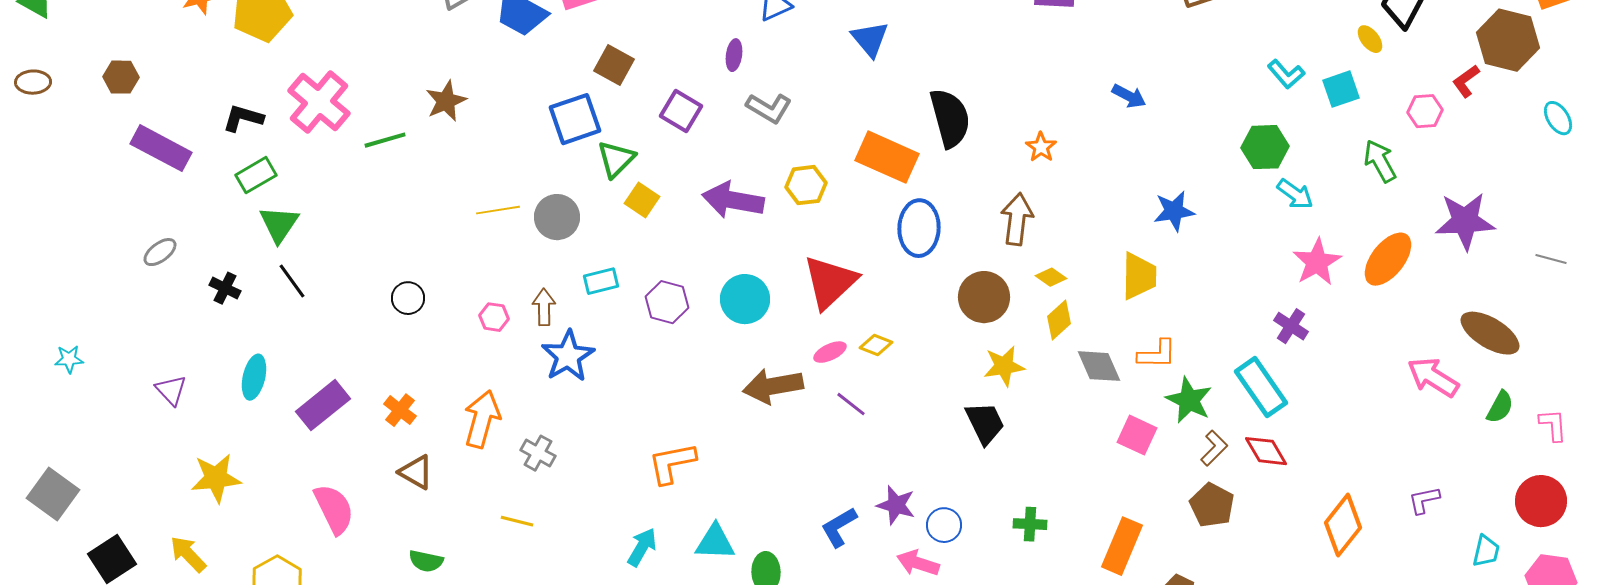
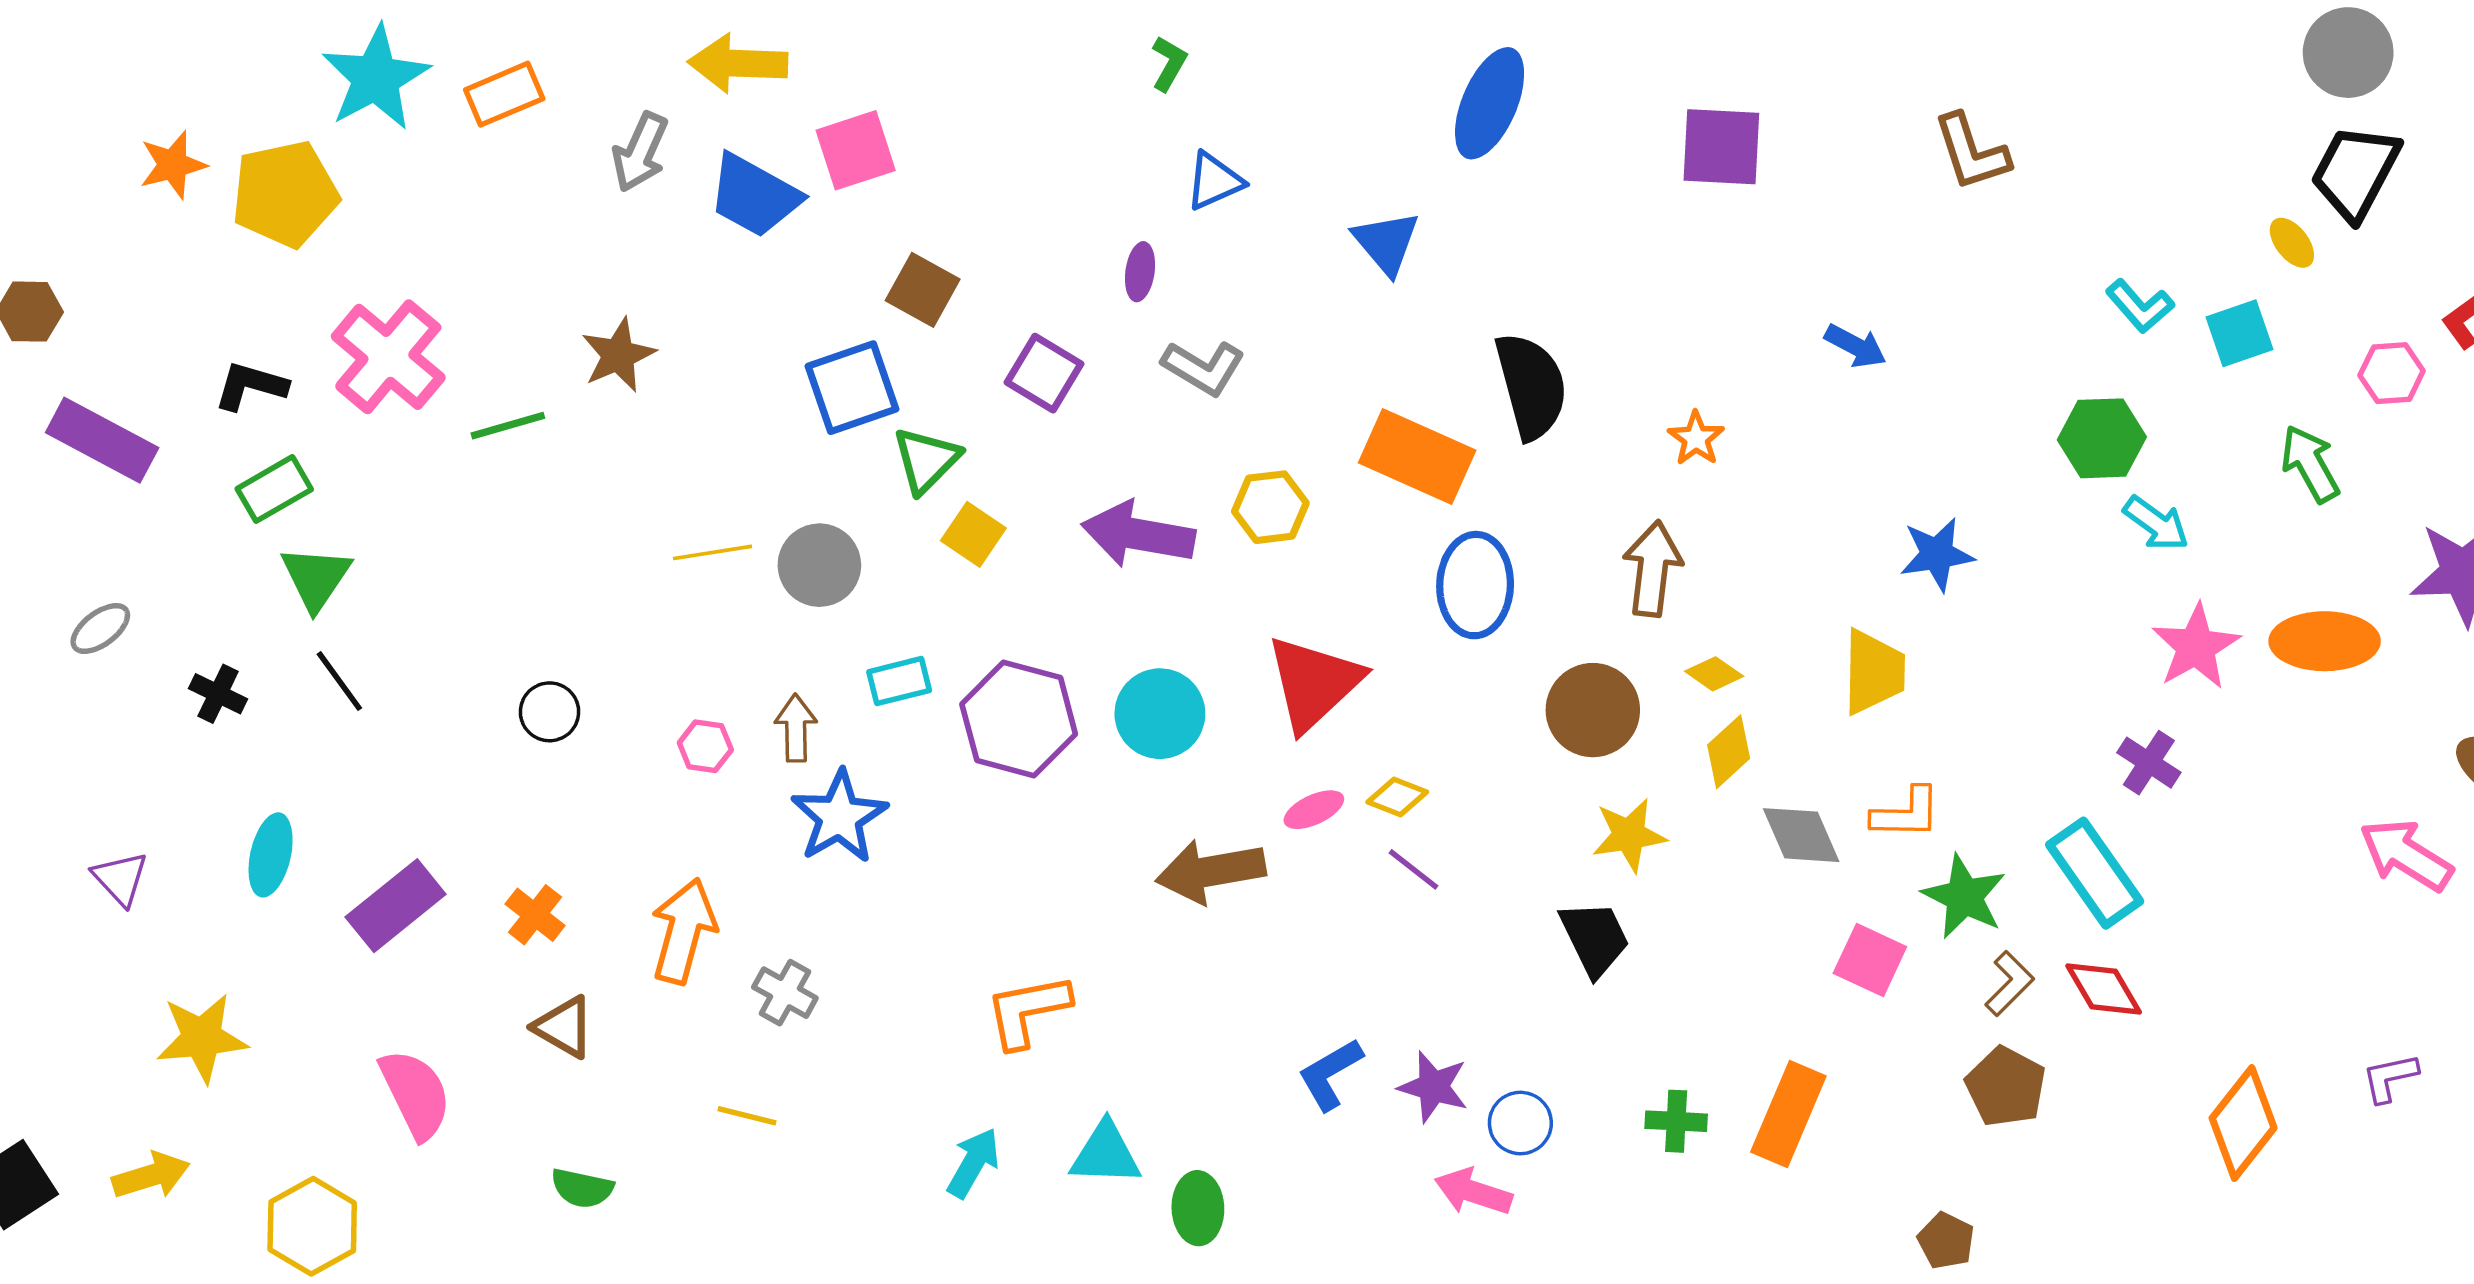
orange ellipse: (1388, 259) -> (2325, 641), turned 52
purple hexagon: (667, 302) -> (1019, 719), size x1.5
purple line: (851, 404) -> (1413, 869), moved
blue L-shape: (839, 527) -> (1330, 1074), moved
orange rectangle: (1122, 546) -> (1788, 1114), moved
yellow arrow: (188, 554) -> (151, 1176), turned 117

